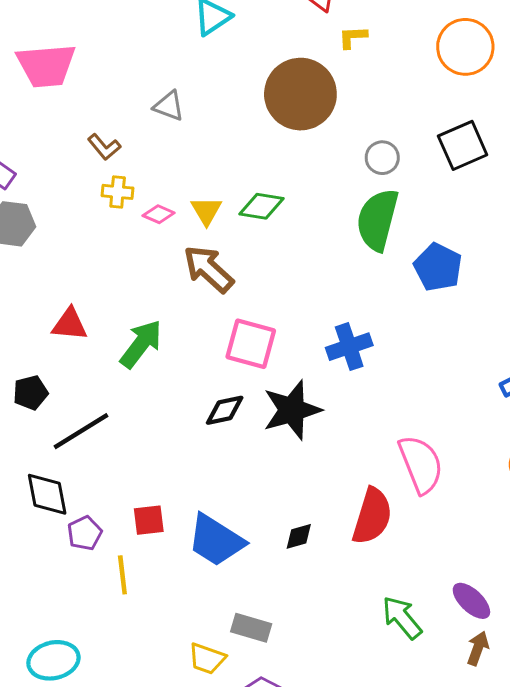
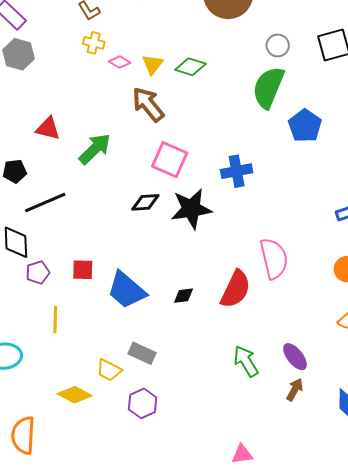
yellow line: (122, 575) -> (55, 320), moved

